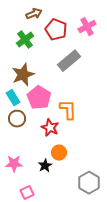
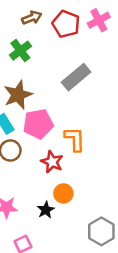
pink cross: (87, 27) -> (99, 20), moved
red pentagon: (56, 30) -> (66, 24), moved
pink pentagon: (39, 98) -> (38, 124), turned 30

